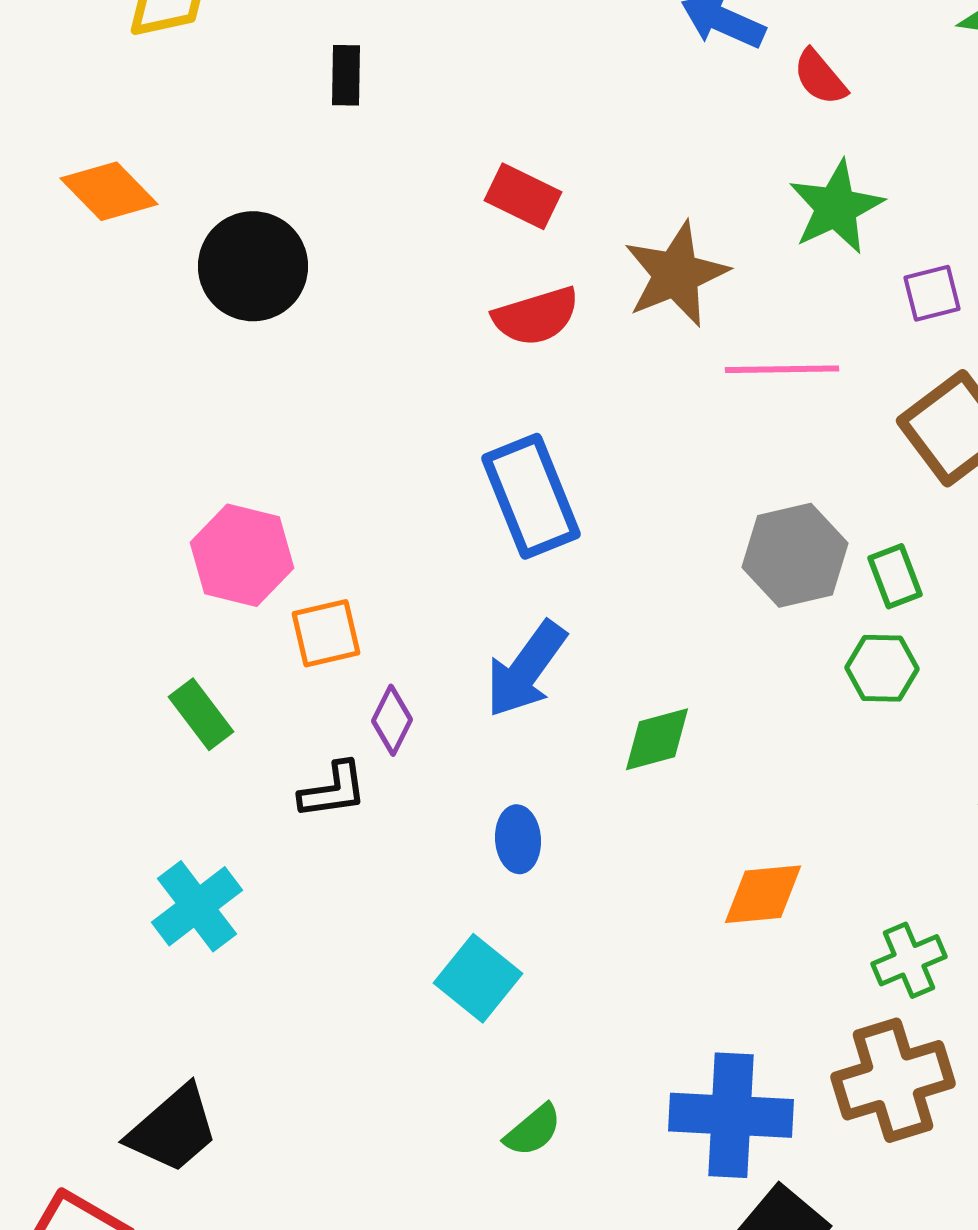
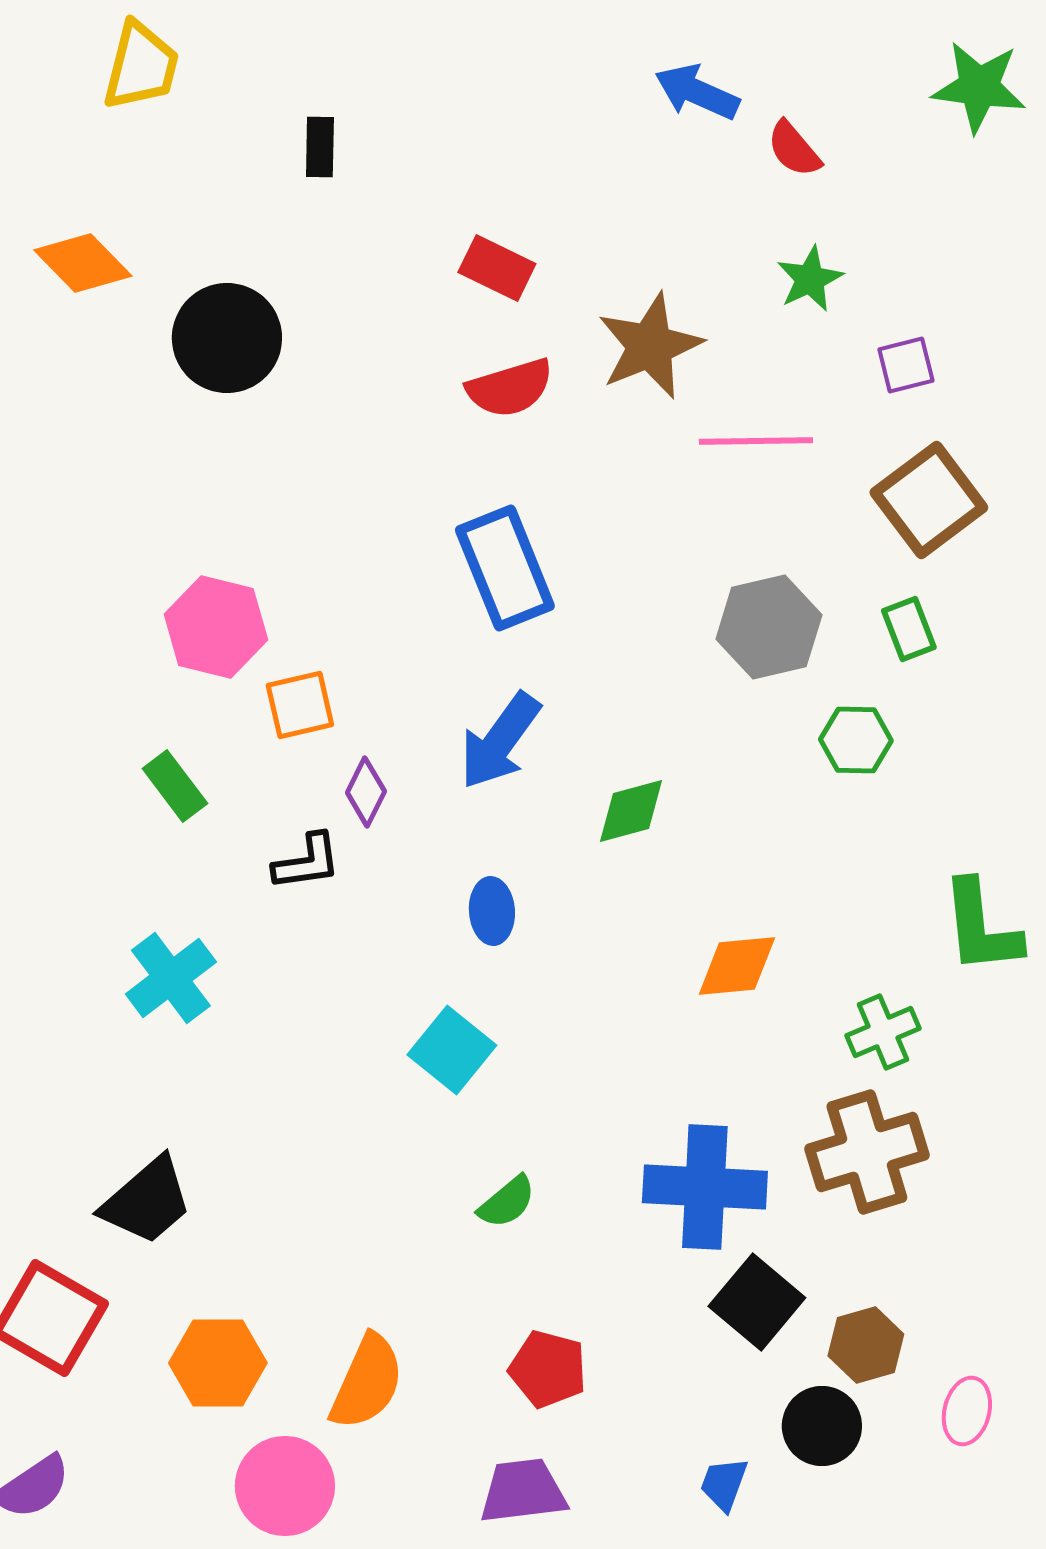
green star: (836, 207) -> (810, 279), size x0.7
green rectangle: (895, 576) -> (909, 629), moved

